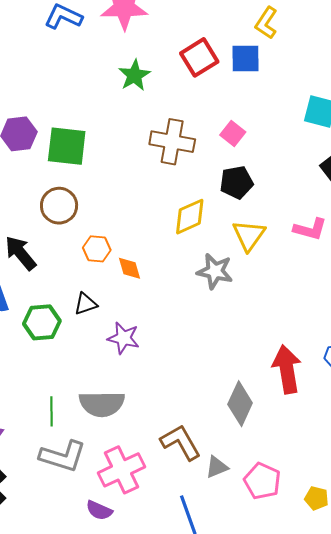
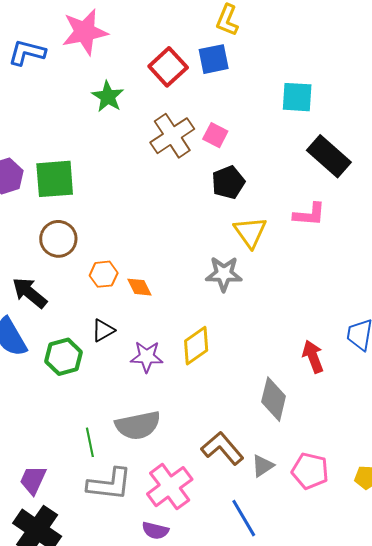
brown cross: (172, 142) -> (172, 136), moved, turned -33
yellow diamond: (190, 217) -> (196, 346), moved
red arrow: (287, 369) -> (313, 357), size x0.7

